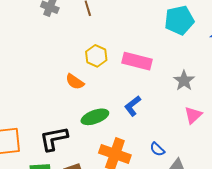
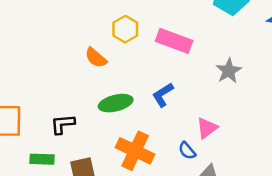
pink triangle: (193, 115) -> (207, 128), moved
black L-shape: (54, 139) -> (63, 124), size x0.7

